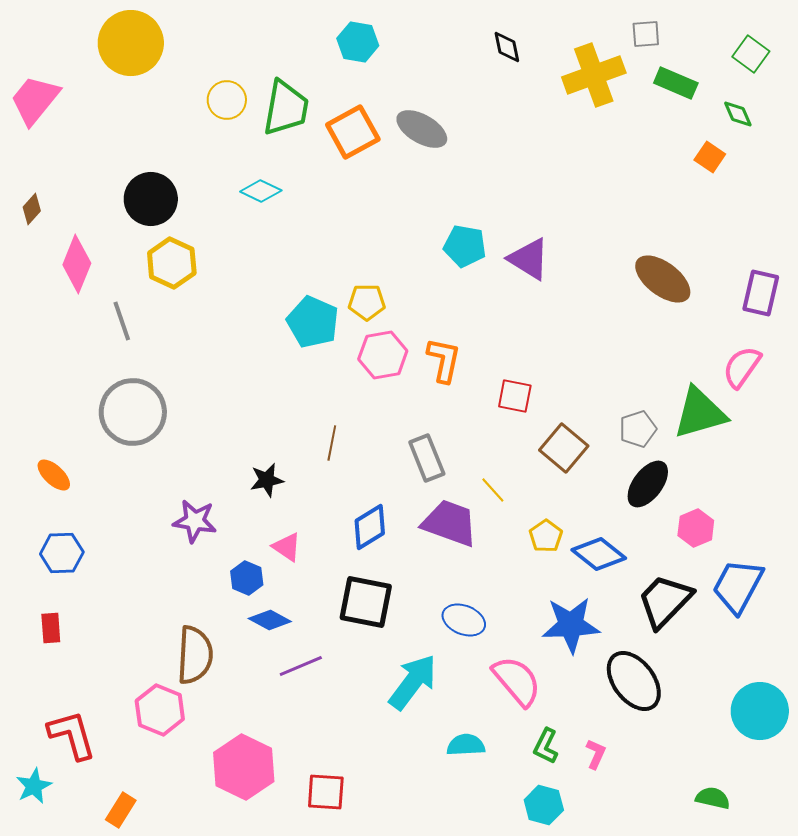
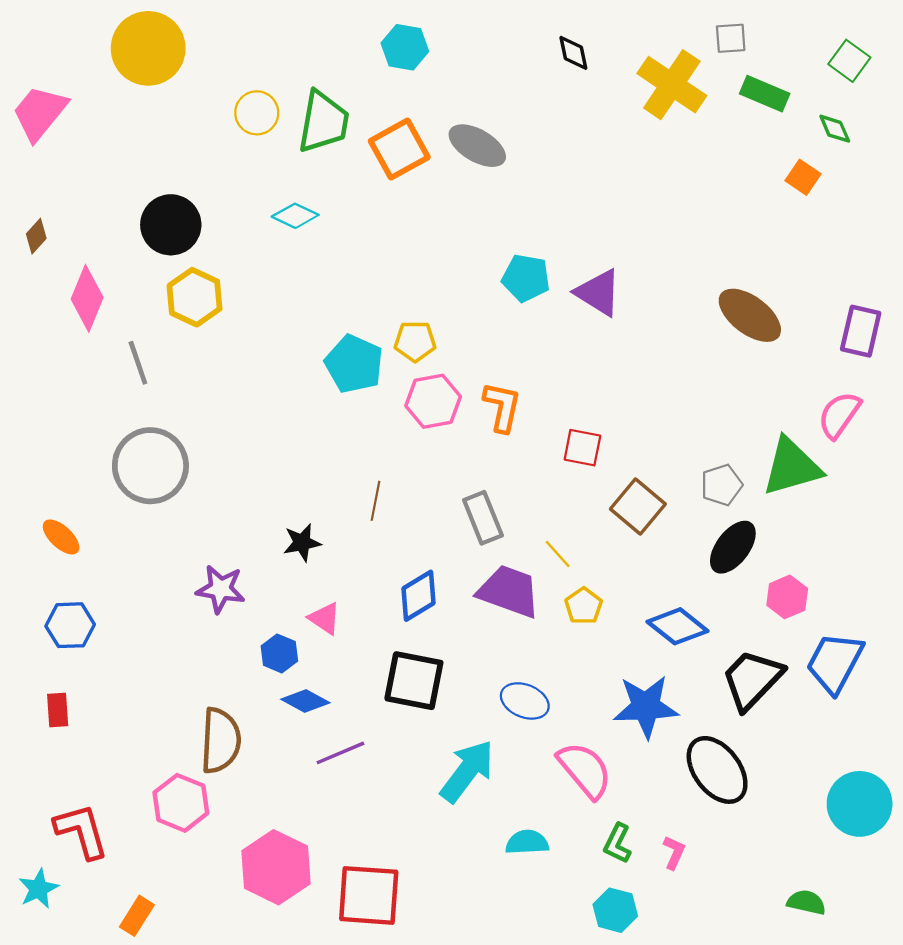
yellow cross: (594, 75) -> (672, 85), turned -36
yellow pentagon: (546, 536) -> (584, 606), moved
red square: (326, 792) -> (369, 895), size x1.5

